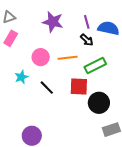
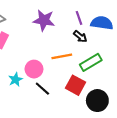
pink circle: (41, 57) -> (34, 69), moved
red square: (79, 87) -> (76, 85), turned 30

